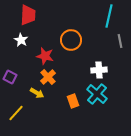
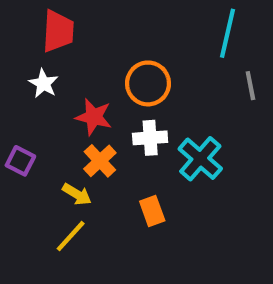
white cross: (99, 70) -> (150, 138), moved
cyan cross: (97, 94) -> (200, 159), moved
yellow line: (16, 113) -> (71, 236), moved

